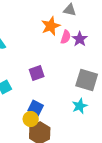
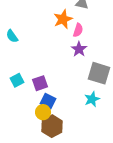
purple star: (80, 39) -> (79, 49), moved
purple square: (37, 73) -> (40, 83), moved

